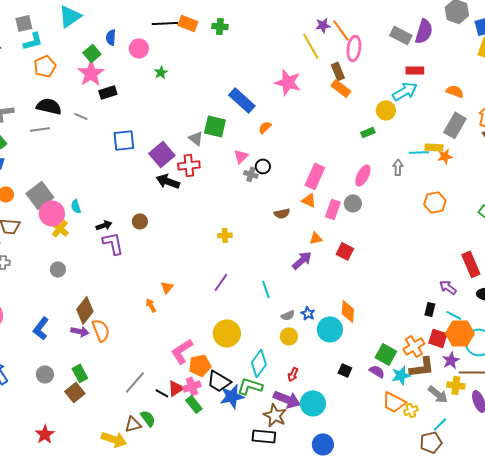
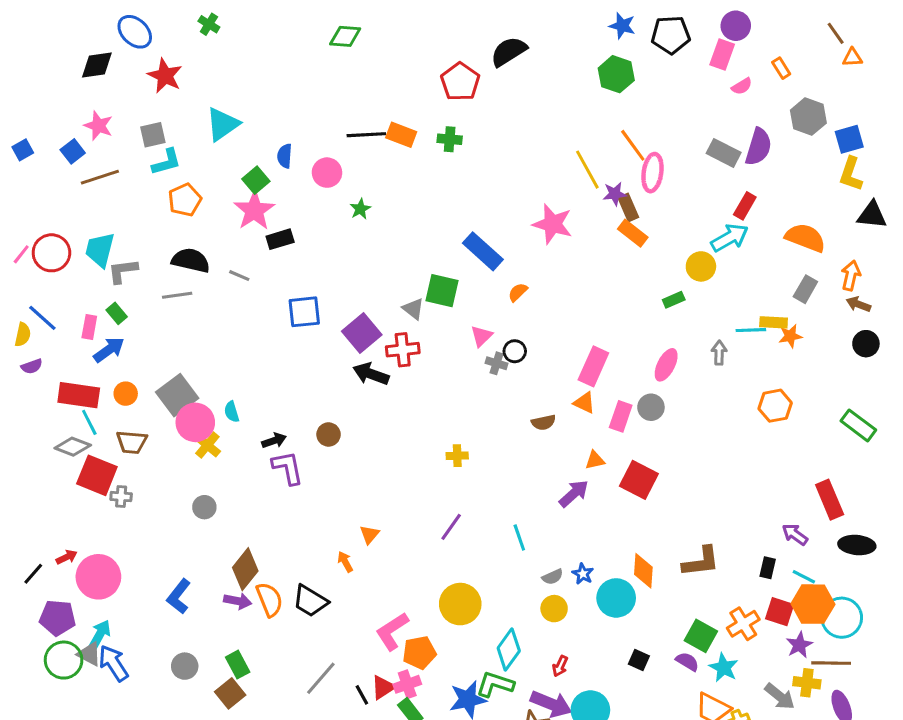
purple star: (323, 25) -> (615, 194), moved
red rectangle: (415, 70) -> (745, 206), turned -60
orange semicircle: (455, 91) -> (805, 238), size x1.5
gray rectangle: (455, 125) -> (805, 289), size x0.7
red square: (345, 251) -> (639, 480), size x1.4
brown L-shape: (422, 367) -> (701, 562), moved
cyan star: (401, 375) -> (724, 668), turned -30
black trapezoid: (219, 381) -> (310, 601), moved
black line: (162, 393) -> (362, 695), turned 32

